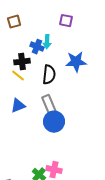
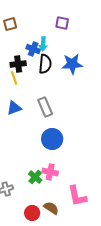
black semicircle: (49, 75) -> (45, 64), moved
yellow line: (18, 76) -> (14, 78), turned 32
blue circle: (54, 122) -> (52, 139), moved

